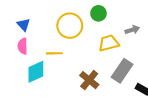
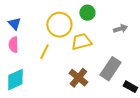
yellow trapezoid: (109, 43) -> (81, 42), moved
yellow line: (54, 53) -> (44, 52), turned -63
cyan diamond: (36, 72) -> (15, 80), moved

